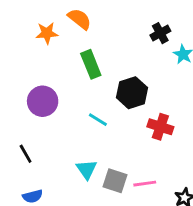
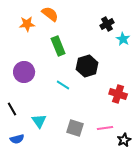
red cross: (160, 127) -> (118, 94), moved
cyan triangle: (87, 169) -> (39, 121), moved
pink line: (145, 184) -> (105, 128), moved

